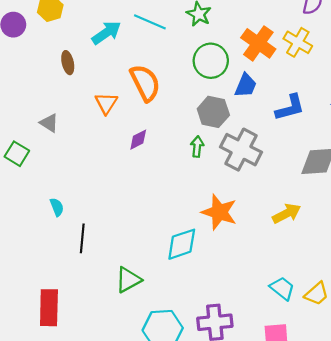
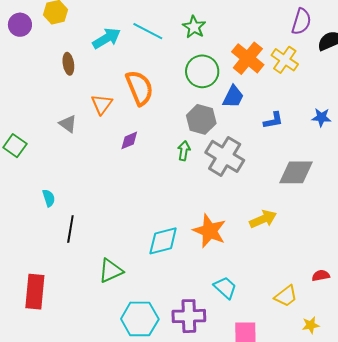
blue L-shape: (290, 108) -> (273, 120), size x0.7
gray triangle: (49, 123) -> (68, 124), moved
orange star: (219, 212) -> (210, 231), moved
cyan trapezoid: (282, 288) -> (225, 288), moved

